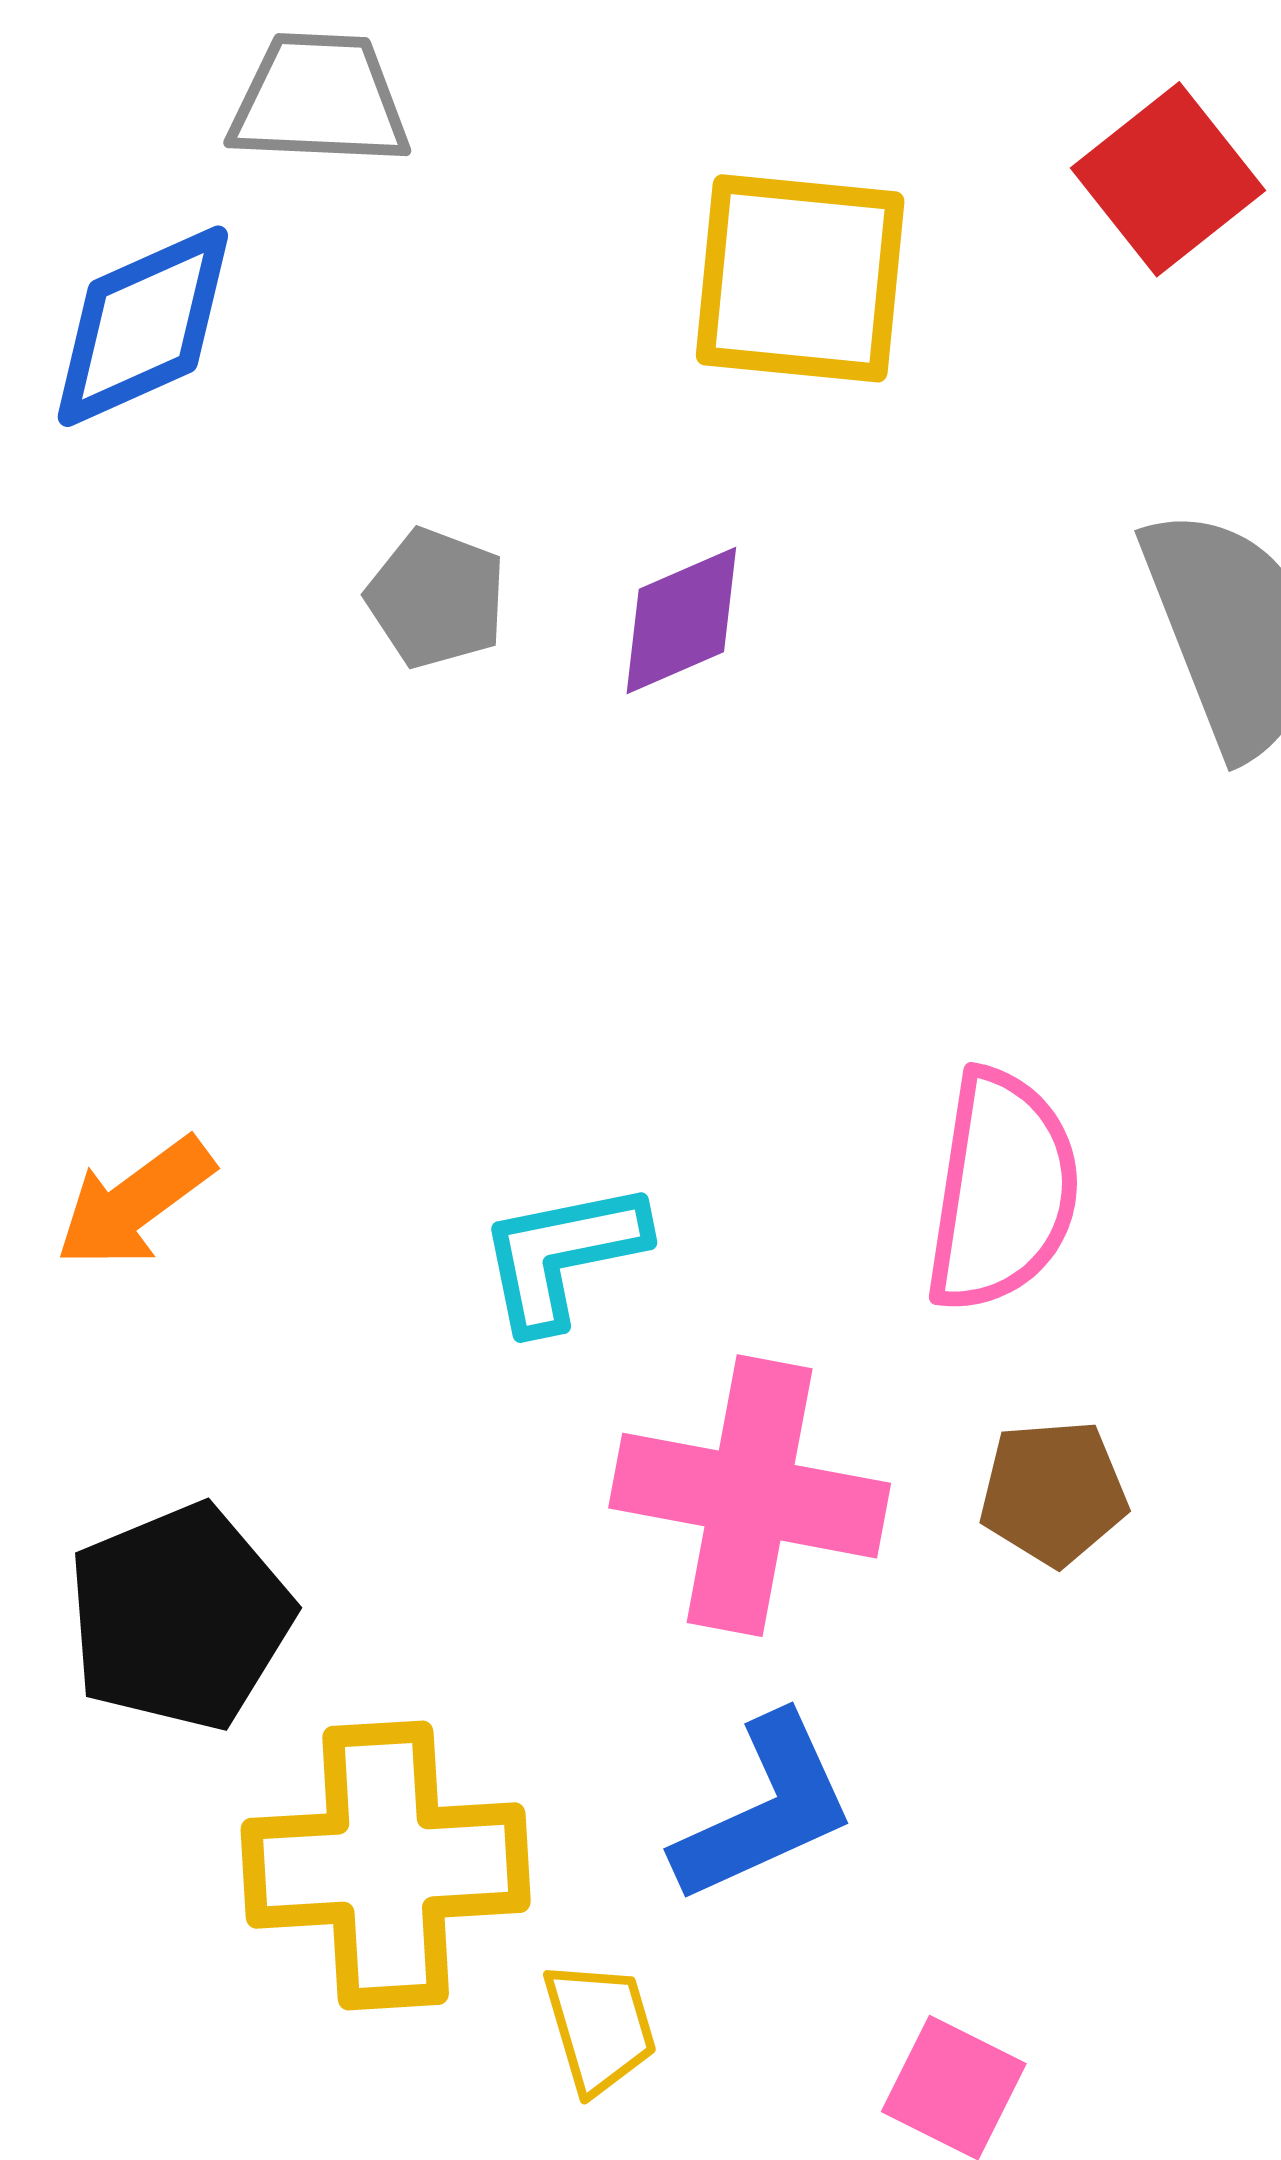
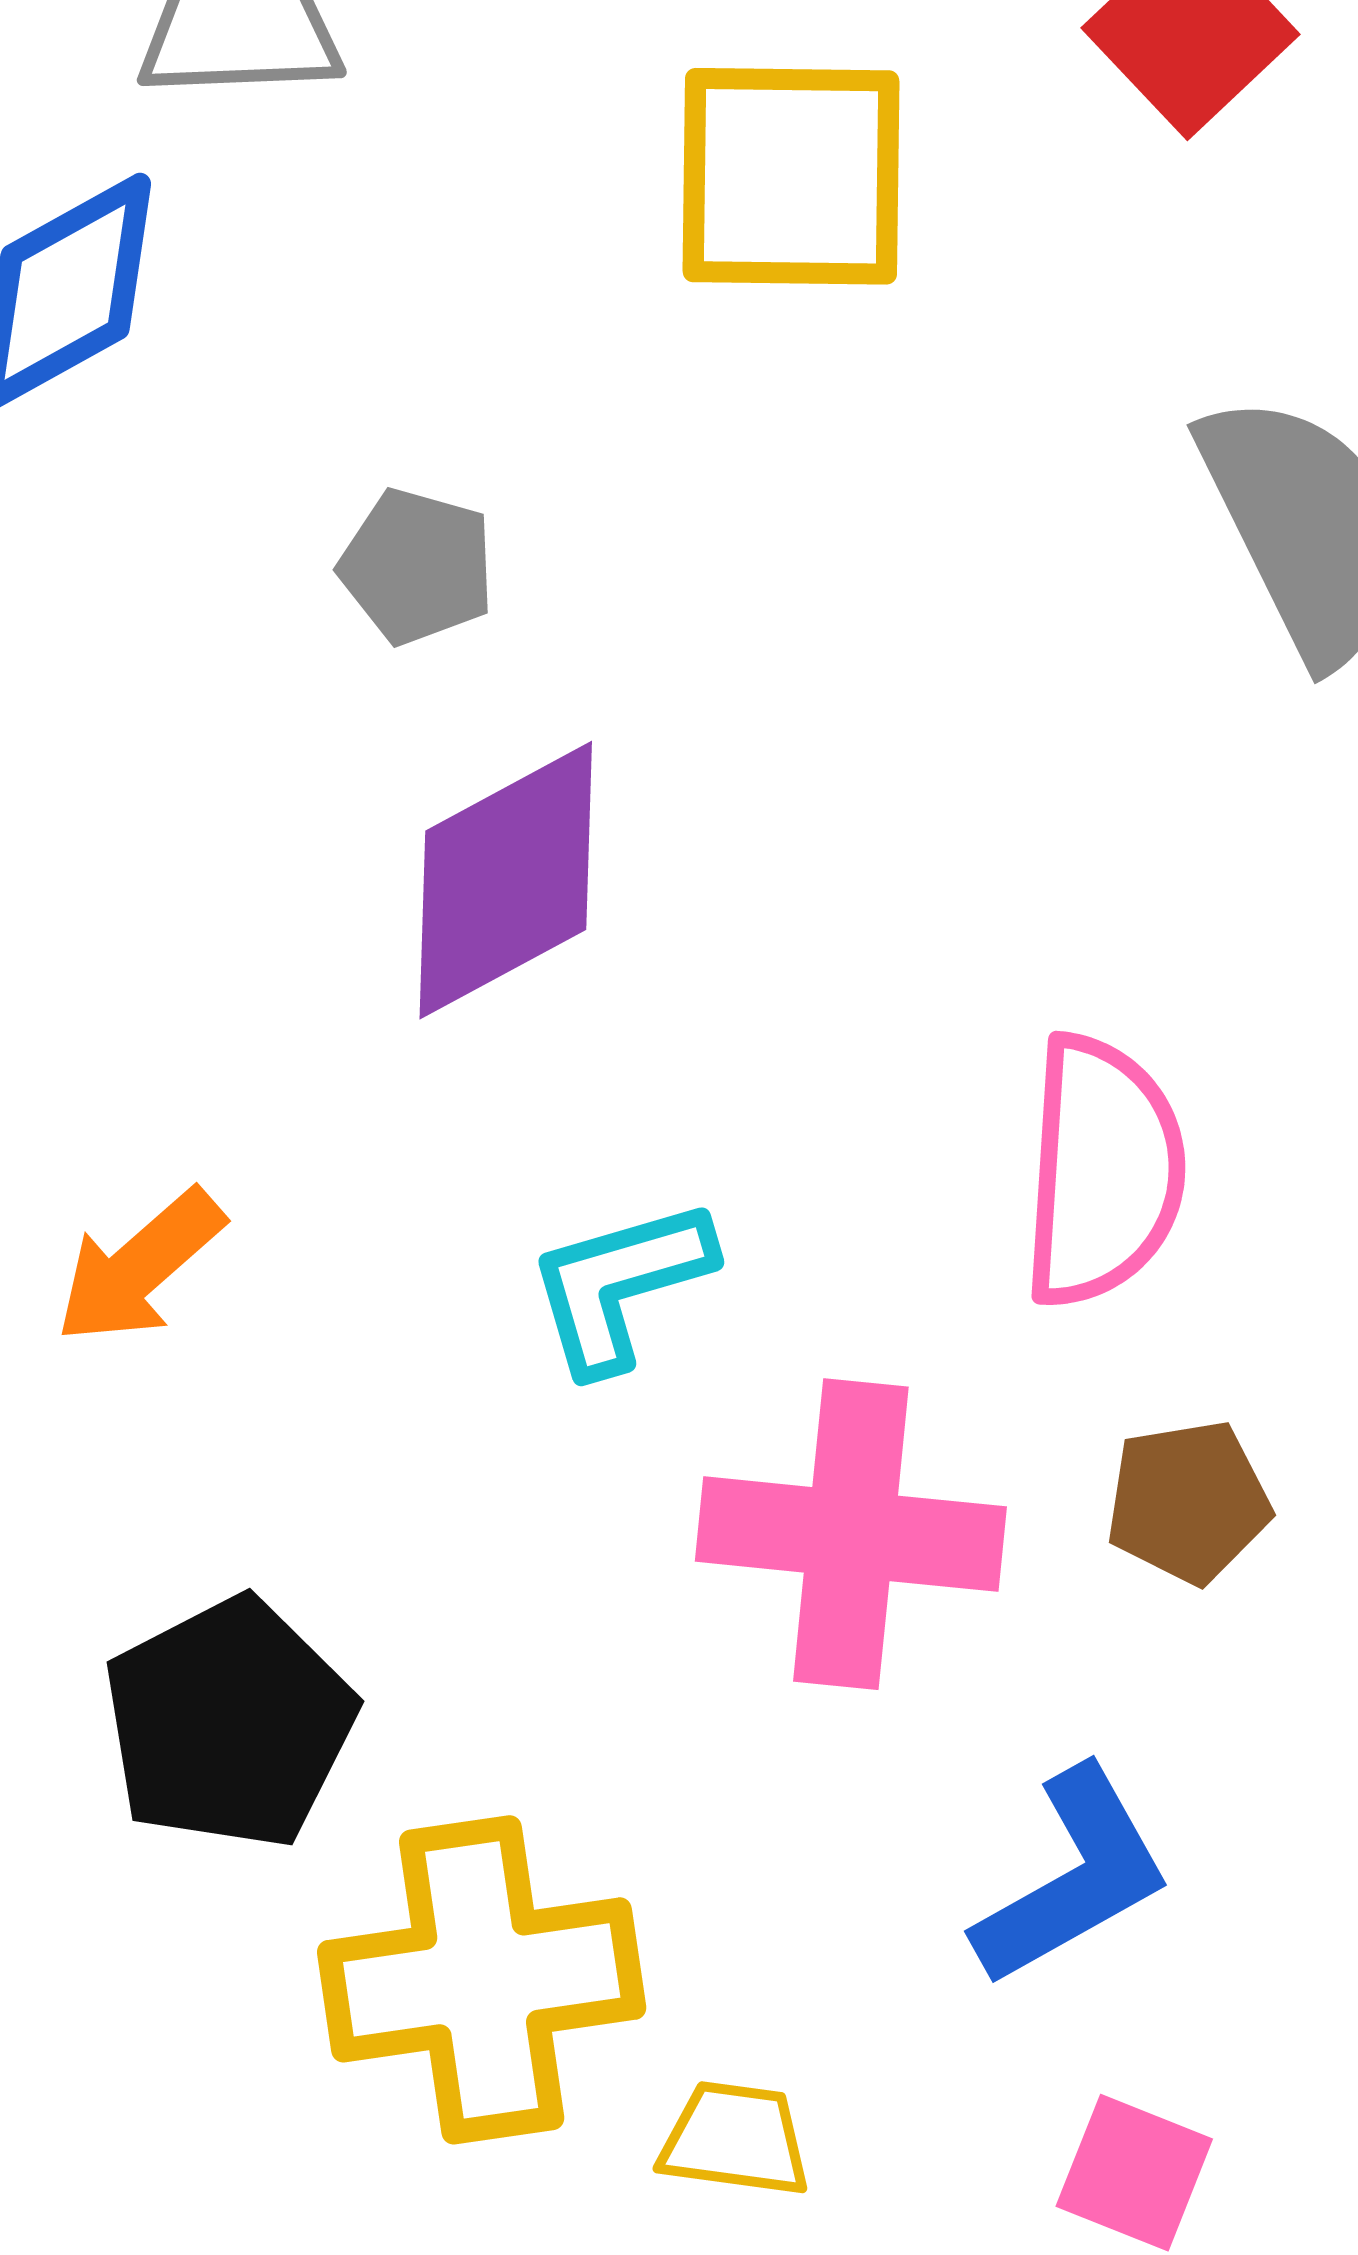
purple diamond: (681, 621) -> (506, 880), moved, size x1.6
blue L-shape: (765, 1809) -> (1073, 1877), moved
yellow trapezoid: (600, 2027) -> (735, 2139), turned -61

